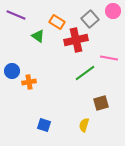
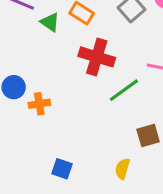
green triangle: (38, 36) -> (50, 22), moved
red cross: (76, 40) -> (97, 57), moved, turned 30

